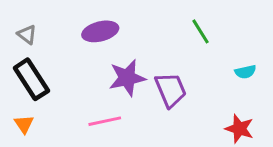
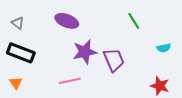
purple ellipse: (100, 31) -> (67, 21), turned 35
black rectangle: (31, 79) -> (21, 53), turned -36

